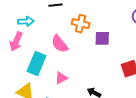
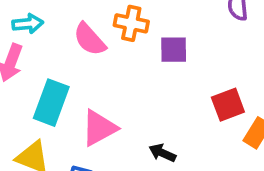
pink semicircle: (60, 44) -> (90, 39), moved
pink triangle: (61, 78) -> (99, 128), size x1.5

